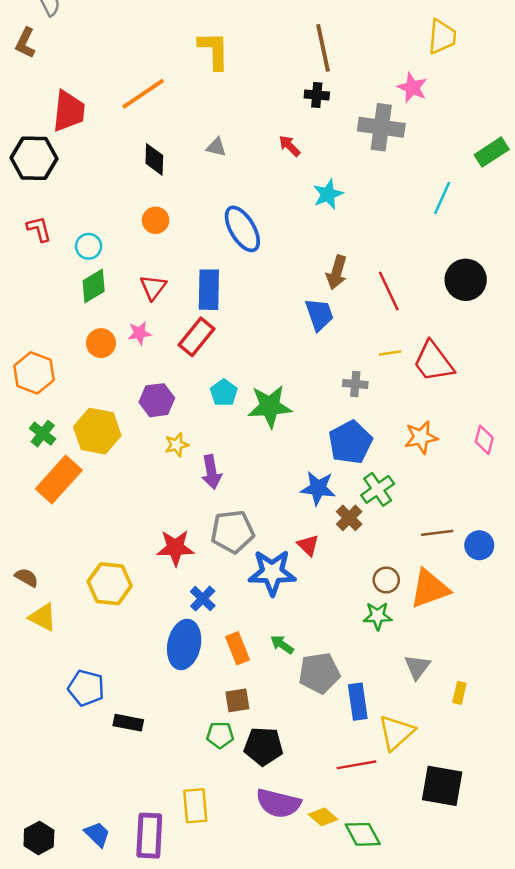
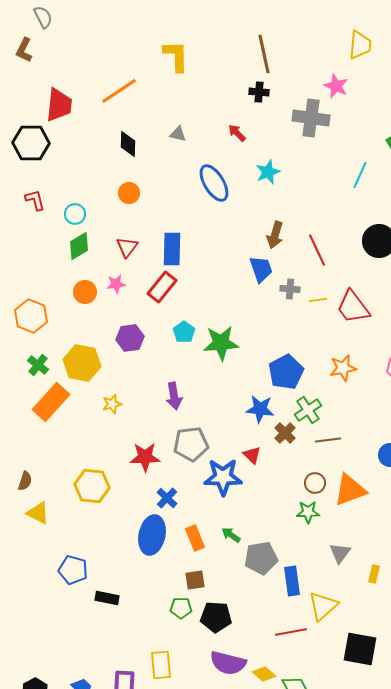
blue ellipse: (242, 229) -> (214, 183), moved
gray cross: (355, 384) -> (290, 289), moved
yellow star: (177, 445) -> (112, 404), moved
brown line: (437, 533) -> (328, 440), moved
brown semicircle: (27, 578) -> (25, 481), turned 78

